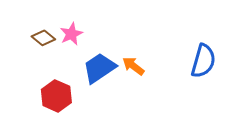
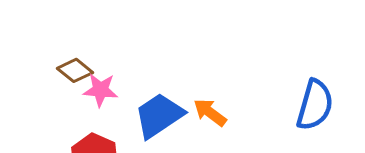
pink star: (71, 34) -> (100, 90), moved, turned 30

